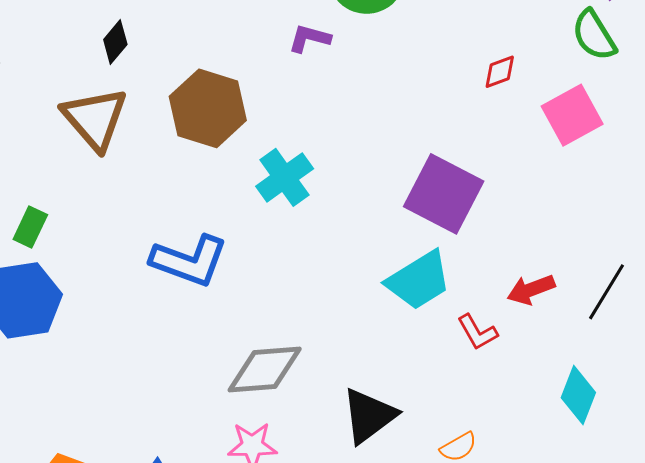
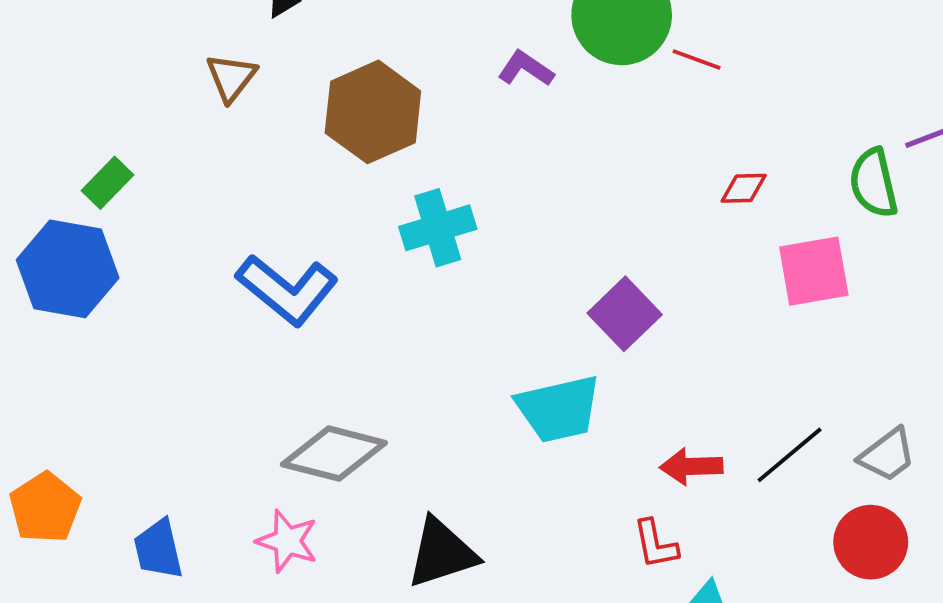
brown triangle: (95, 119) -> (231, 78), size x0.6
purple square: (444, 194) -> (625, 314), size x0.7
black line: (606, 292) -> (790, 455), moved
red L-shape: (477, 332) -> (655, 544), moved

